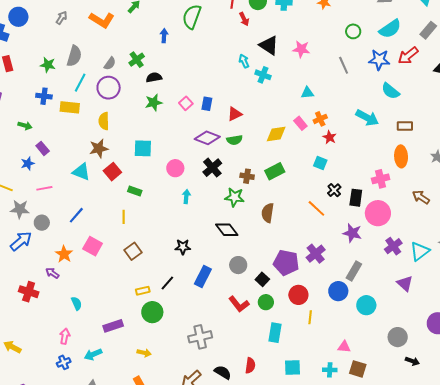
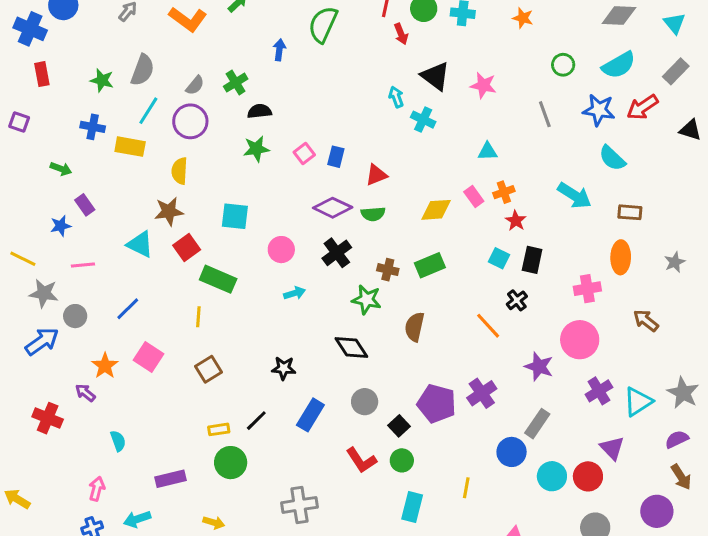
green rectangle: (135, 191) -> (218, 279), size x1.6
cyan arrow: (186, 196) -> (295, 293), turned 64
black rectangle: (356, 198) -> (532, 260), moved
red circle: (298, 295) -> (588, 476), moved

